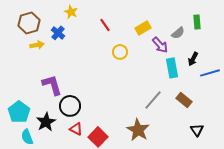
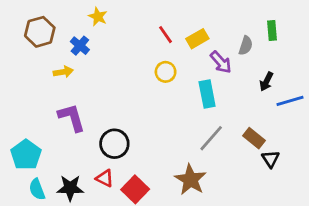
red line: (105, 25) -> (166, 35), moved
gray semicircle: (178, 33) -> (246, 46), turned -32
yellow arrow: (37, 45) -> (63, 72), moved
cyan rectangle: (172, 68) -> (207, 94), moved
black circle: (70, 106) -> (114, 144), moved
black star: (46, 122) -> (70, 188), moved, turned 30
black triangle: (197, 130) -> (271, 159), moved

